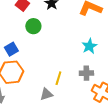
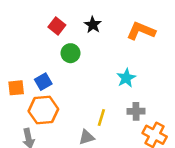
cyan star: (89, 46) -> (126, 78), moved

